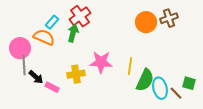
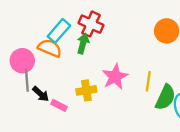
red cross: (80, 16) -> (91, 24), turned -30
cyan rectangle: (52, 22) -> (59, 31), size x1.5
pink star: (101, 62) -> (115, 77), turned -30

